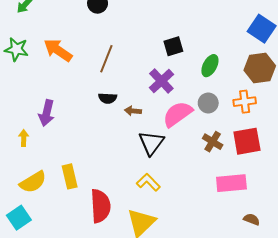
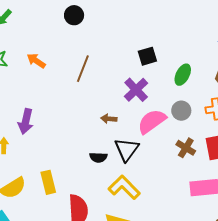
orange arrow: (58, 50) -> (36, 61), size x0.7
black semicircle: (108, 98) -> (98, 157), moved
yellow L-shape: (148, 182) -> (124, 187), size x1.4

